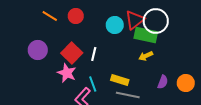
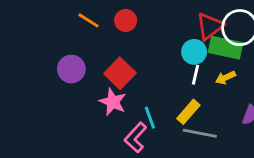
cyan circle: (115, 25) -> (194, 52), moved
white line: (94, 54) -> (196, 75), moved
yellow rectangle: (120, 80) -> (188, 112), turned -66

